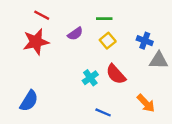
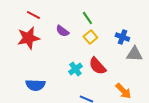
green line: (104, 19) -> (87, 18), turned 56
purple semicircle: (75, 34) -> (62, 31), turned 72
blue semicircle: (29, 101) -> (35, 85), moved, turned 60

